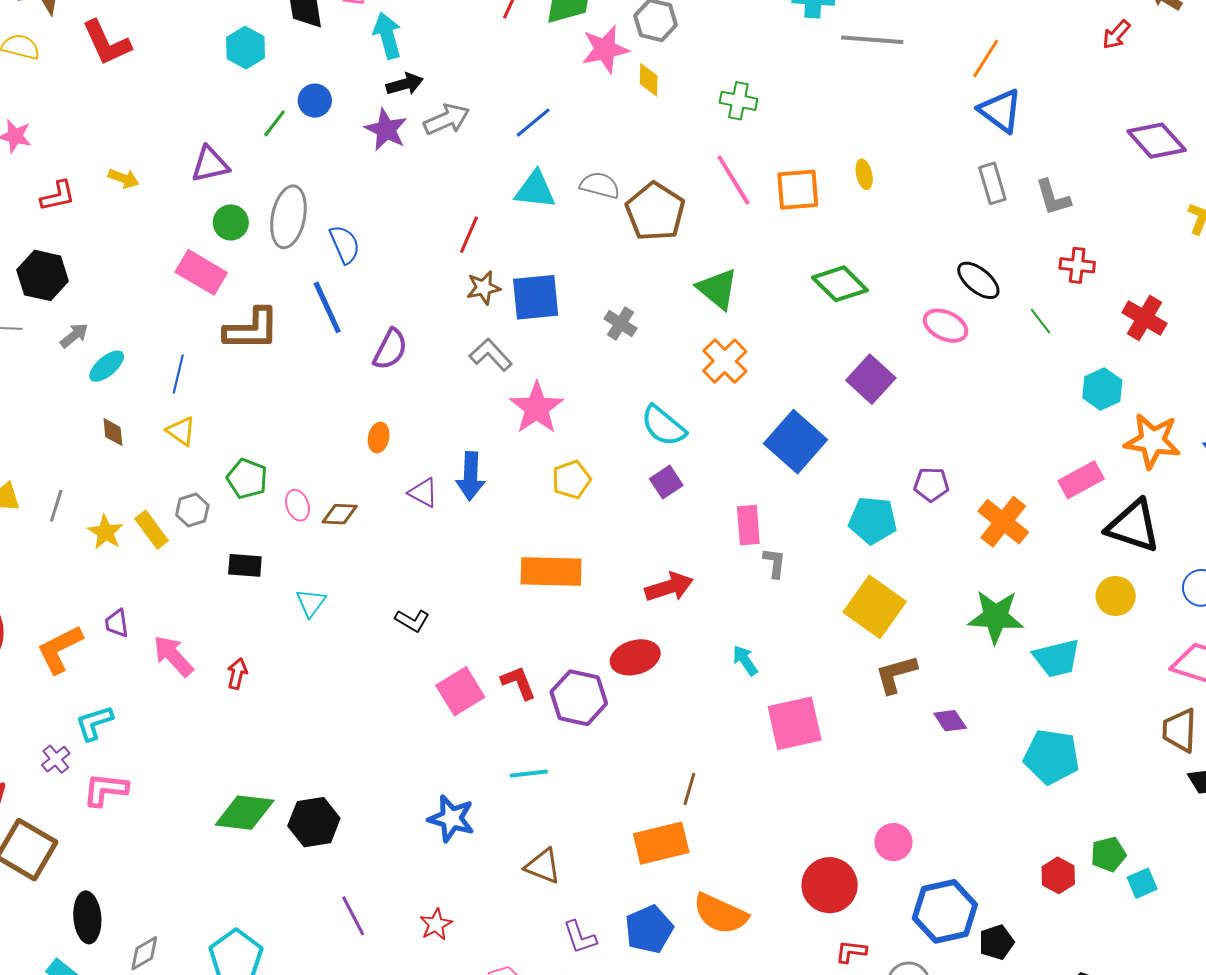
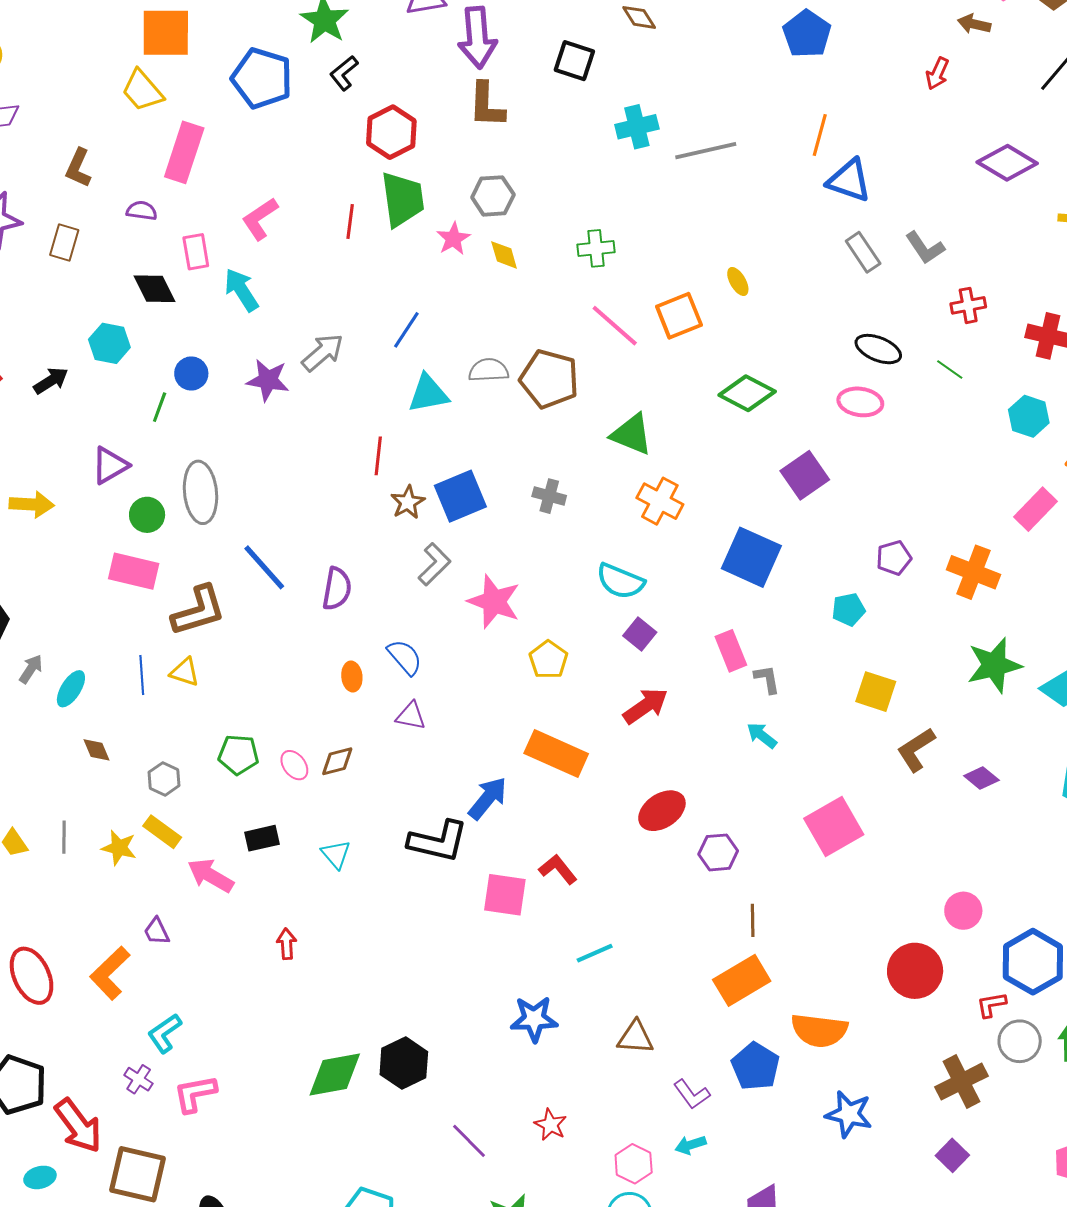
pink star: (605, 49) -> (453, 239), size x0.7
black arrow: (405, 84) -> (51, 381), moved
yellow arrow: (124, 178) -> (32, 504), size x1.4
blue semicircle: (345, 244) -> (405, 657), moved
gray L-shape: (491, 355) -> (434, 564), turned 105
purple square: (871, 379) -> (805, 475), turned 30
yellow triangle: (181, 431) -> (185, 672), moved
blue arrow: (471, 476) -> (488, 798), moved, turned -126
gray hexagon: (192, 510) -> (164, 779), moved
cyan pentagon: (873, 520) -> (848, 610), size x0.7
orange rectangle: (551, 571) -> (556, 753), turned 40
red arrow: (669, 587) -> (646, 706), moved
yellow square: (875, 607) -> (876, 692), size x0.7
black L-shape: (412, 620) -> (438, 841), size x1.8
pink arrow: (173, 656) -> (211, 876), moved
cyan arrow: (745, 660) -> (762, 735), moved
pink square: (460, 691) -> (505, 895), turned -33
purple hexagon: (579, 698) -> (718, 852), moved, size x0.7
red L-shape: (851, 952) -> (991, 1005), moved

